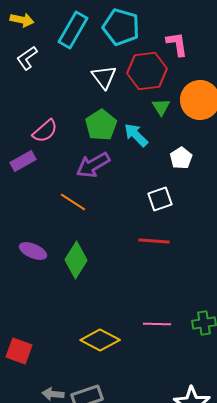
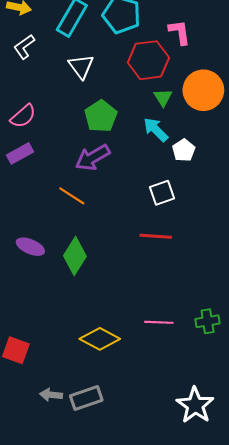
white triangle: (104, 77) -> (81, 66), moved
pink semicircle: (45, 131) -> (23, 116), moved
cyan arrow: (136, 135) -> (156, 130), moved

